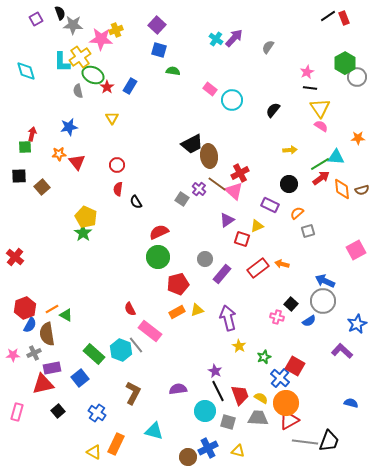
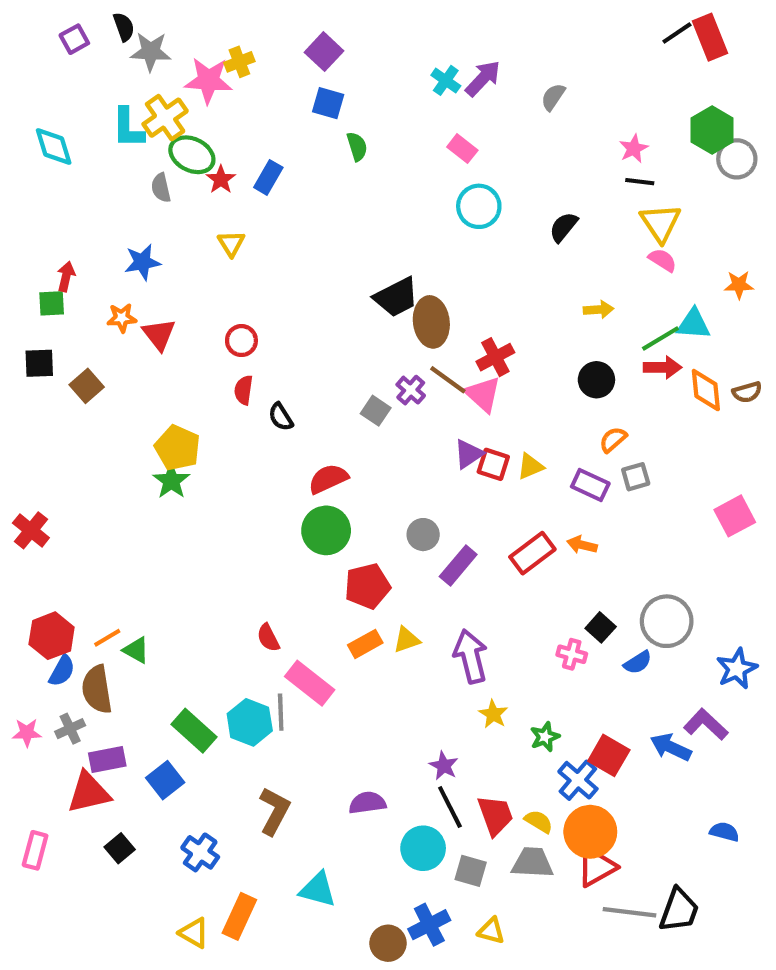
red rectangle: (344, 18) -> (710, 37), size x1.5
green semicircle: (173, 71) -> (357, 147), turned 64
pink rectangle: (210, 89) -> (462, 149), moved
red arrow: (321, 178) -> (663, 367), turned 36
purple rectangle: (270, 205) -> (590, 485), moved
red square: (242, 239) -> (493, 464), moved
blue arrow: (325, 281) -> (671, 747), moved
gray line: (136, 345) -> (281, 712), turned 36

